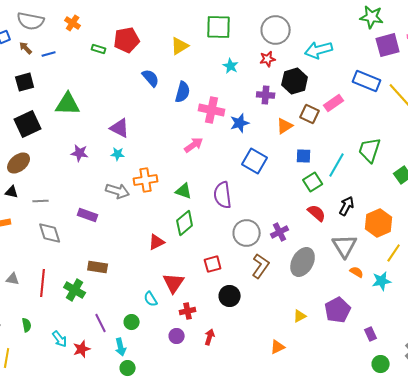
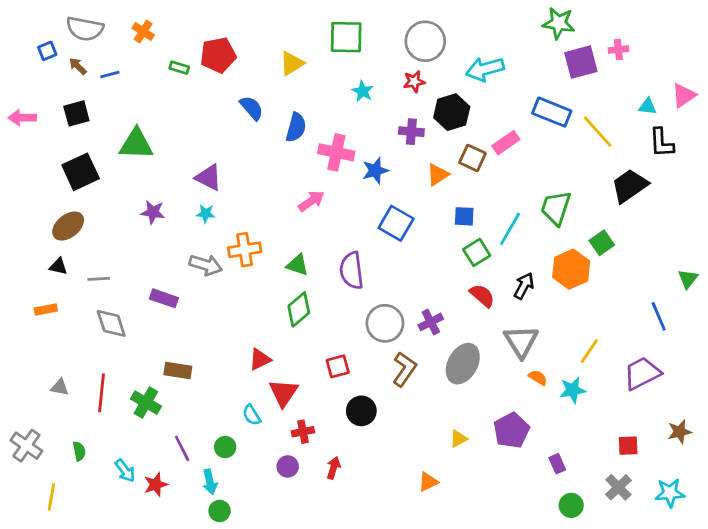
orange hexagon: (379, 223) -> (571, 269), moved
red triangle: (157, 242) -> (260, 359), moved

